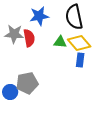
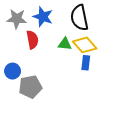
blue star: (39, 16) -> (43, 17), turned 30
gray star: (14, 34) -> (17, 19), moved
blue circle: (10, 92) -> (13, 71), moved

